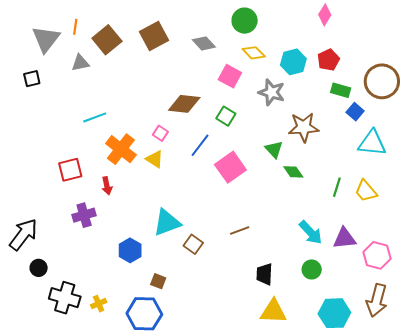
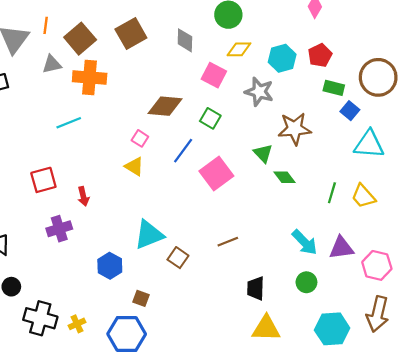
gray diamond: (204, 43) -> (185, 40), turned 45
yellow diamond: (254, 53) -> (239, 49), turned -45
orange cross: (121, 149) -> (90, 78), moved, turned -32

